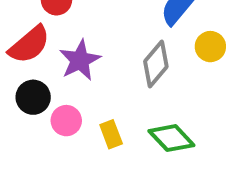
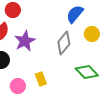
pink circle: (66, 121) -> (18, 86), moved
green diamond: (171, 138) -> (87, 72), moved

